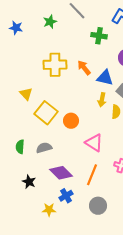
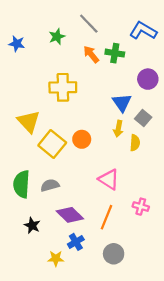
orange arrow: (84, 68) -> (91, 54), moved
blue triangle: (105, 78) -> (122, 103), turned 42
yellow triangle: (26, 94) -> (29, 122), size x1.5
orange circle: (71, 121) -> (82, 139), moved
green semicircle: (20, 147) -> (22, 184), size x1.6

